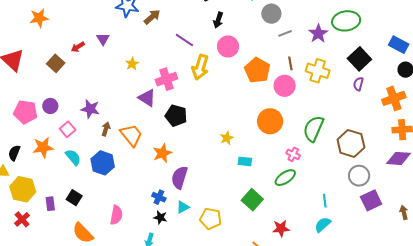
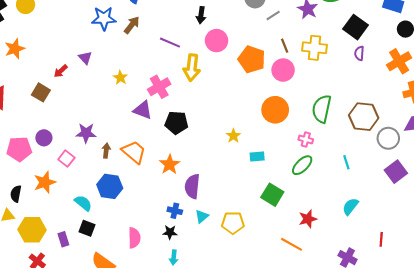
cyan semicircle: (73, 157) -> (83, 203), moved
gray circle: (359, 176) -> (388, 138), moved
cyan line: (325, 201) -> (346, 162), moved
black star: (160, 217) -> (170, 232), moved

